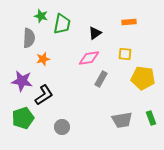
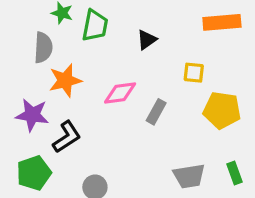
orange rectangle: (129, 22) -> (222, 22), moved, size x1.6
pink diamond: (89, 58) -> (120, 93), moved
orange star: (43, 59) -> (65, 80), size x1.5

